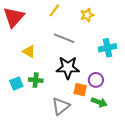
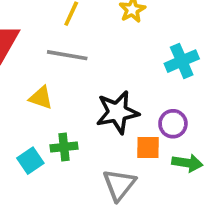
gray line: (64, 38) -> (67, 55), moved

